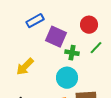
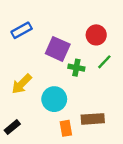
blue rectangle: (35, 21) -> (22, 30), moved
cyan circle: (67, 78) -> (54, 99), moved

